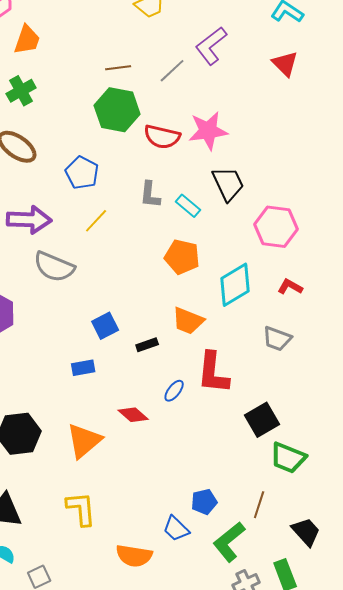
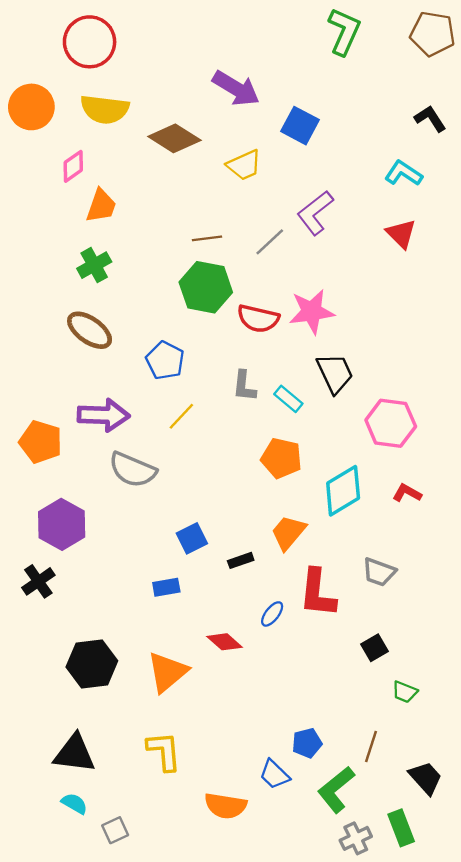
orange trapezoid: (188, 321) -> (288, 533), turned 108
gray trapezoid: (277, 339) -> (379, 572), moved
black square: (262, 420) -> (374, 648), size x0.7
green trapezoid: (288, 458) -> (405, 692), size x0.6

